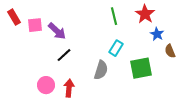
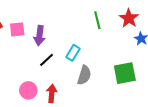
purple arrow: (57, 31) -> (40, 36), turned 54
cyan rectangle: (116, 48) -> (73, 53), moved

